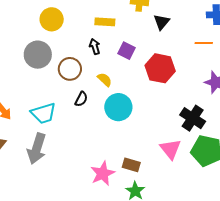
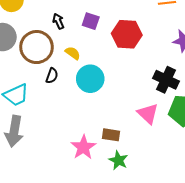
brown circle: (70, 69) -> (37, 47), size x1.4

